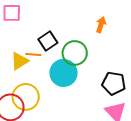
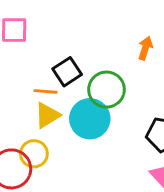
yellow triangle: (20, 61) -> (47, 115), moved
yellow circle: (26, 97) -> (34, 154), size x0.7

